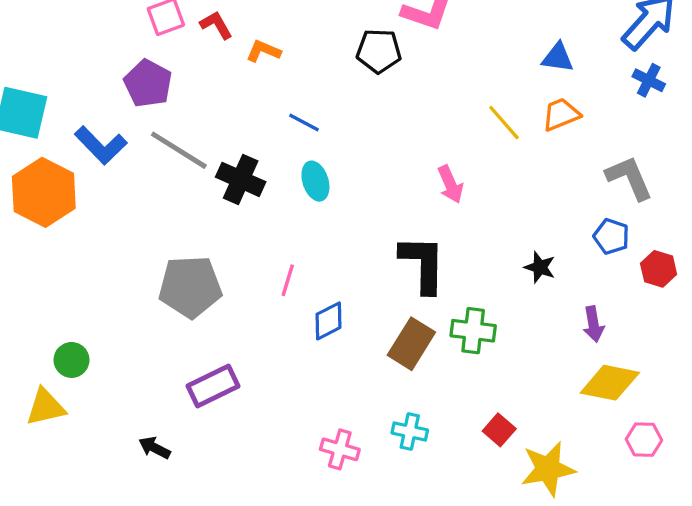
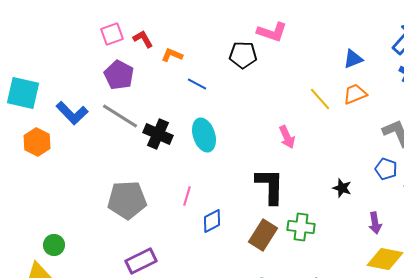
blue triangle: (558, 57) -> (353, 59), turned -30
purple pentagon: (148, 84) -> (119, 75), moved
blue line: (304, 123) -> (197, 84), moved
cyan ellipse: (315, 181) -> (204, 135), size x1.4
orange hexagon: (44, 192) -> (37, 142), size x0.7

